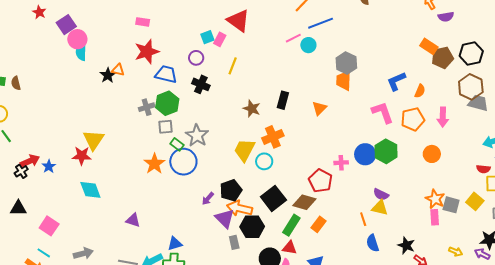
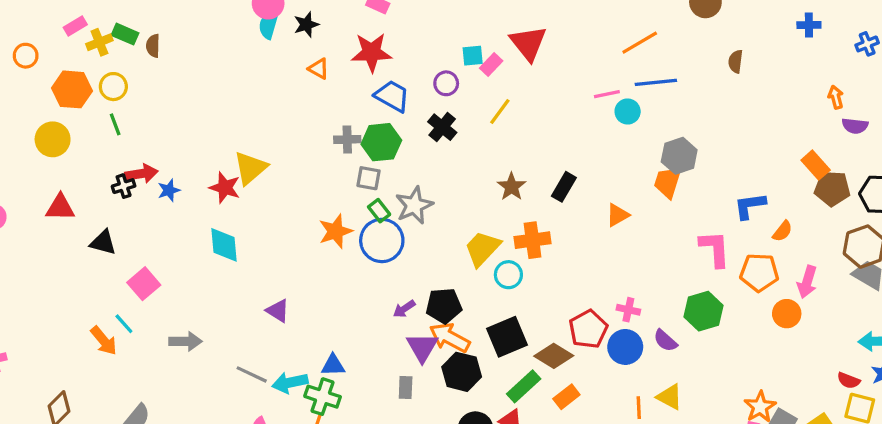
black star: (108, 75) -> (306, 24), moved
blue circle: (365, 154) -> (625, 347), moved
orange circle: (432, 154) -> (787, 314), moved
purple semicircle: (381, 194) -> (665, 341), moved
gray rectangle: (234, 242) -> (406, 388), moved

